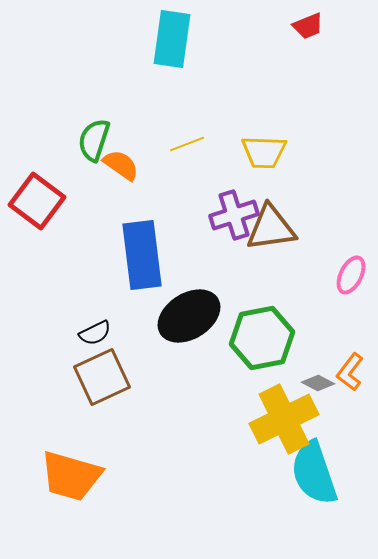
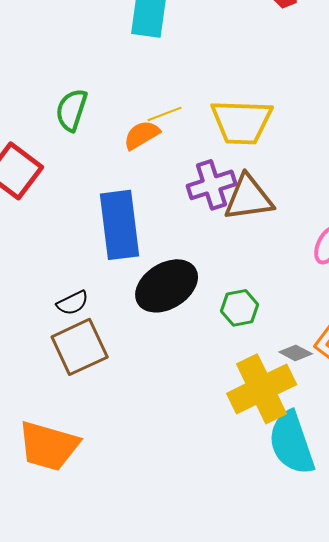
yellow trapezoid: (264, 152) -> (242, 122), size x1.4
orange semicircle: (121, 165) -> (142, 135), moved, turned -66
green hexagon: (262, 338) -> (240, 308), size x0.6

